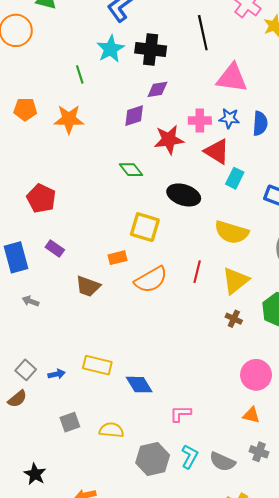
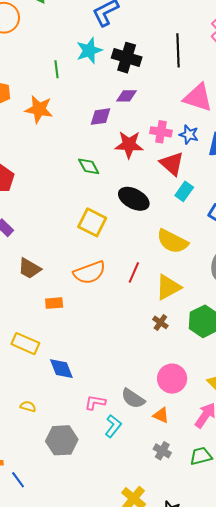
orange rectangle: (117, 258) -> (54, 303), moved
yellow semicircle: (111, 430) -> (28, 406), size x0.7
cyan L-shape: (189, 457) -> (113, 426), moved
gray semicircle: (222, 462) -> (133, 398), moved

